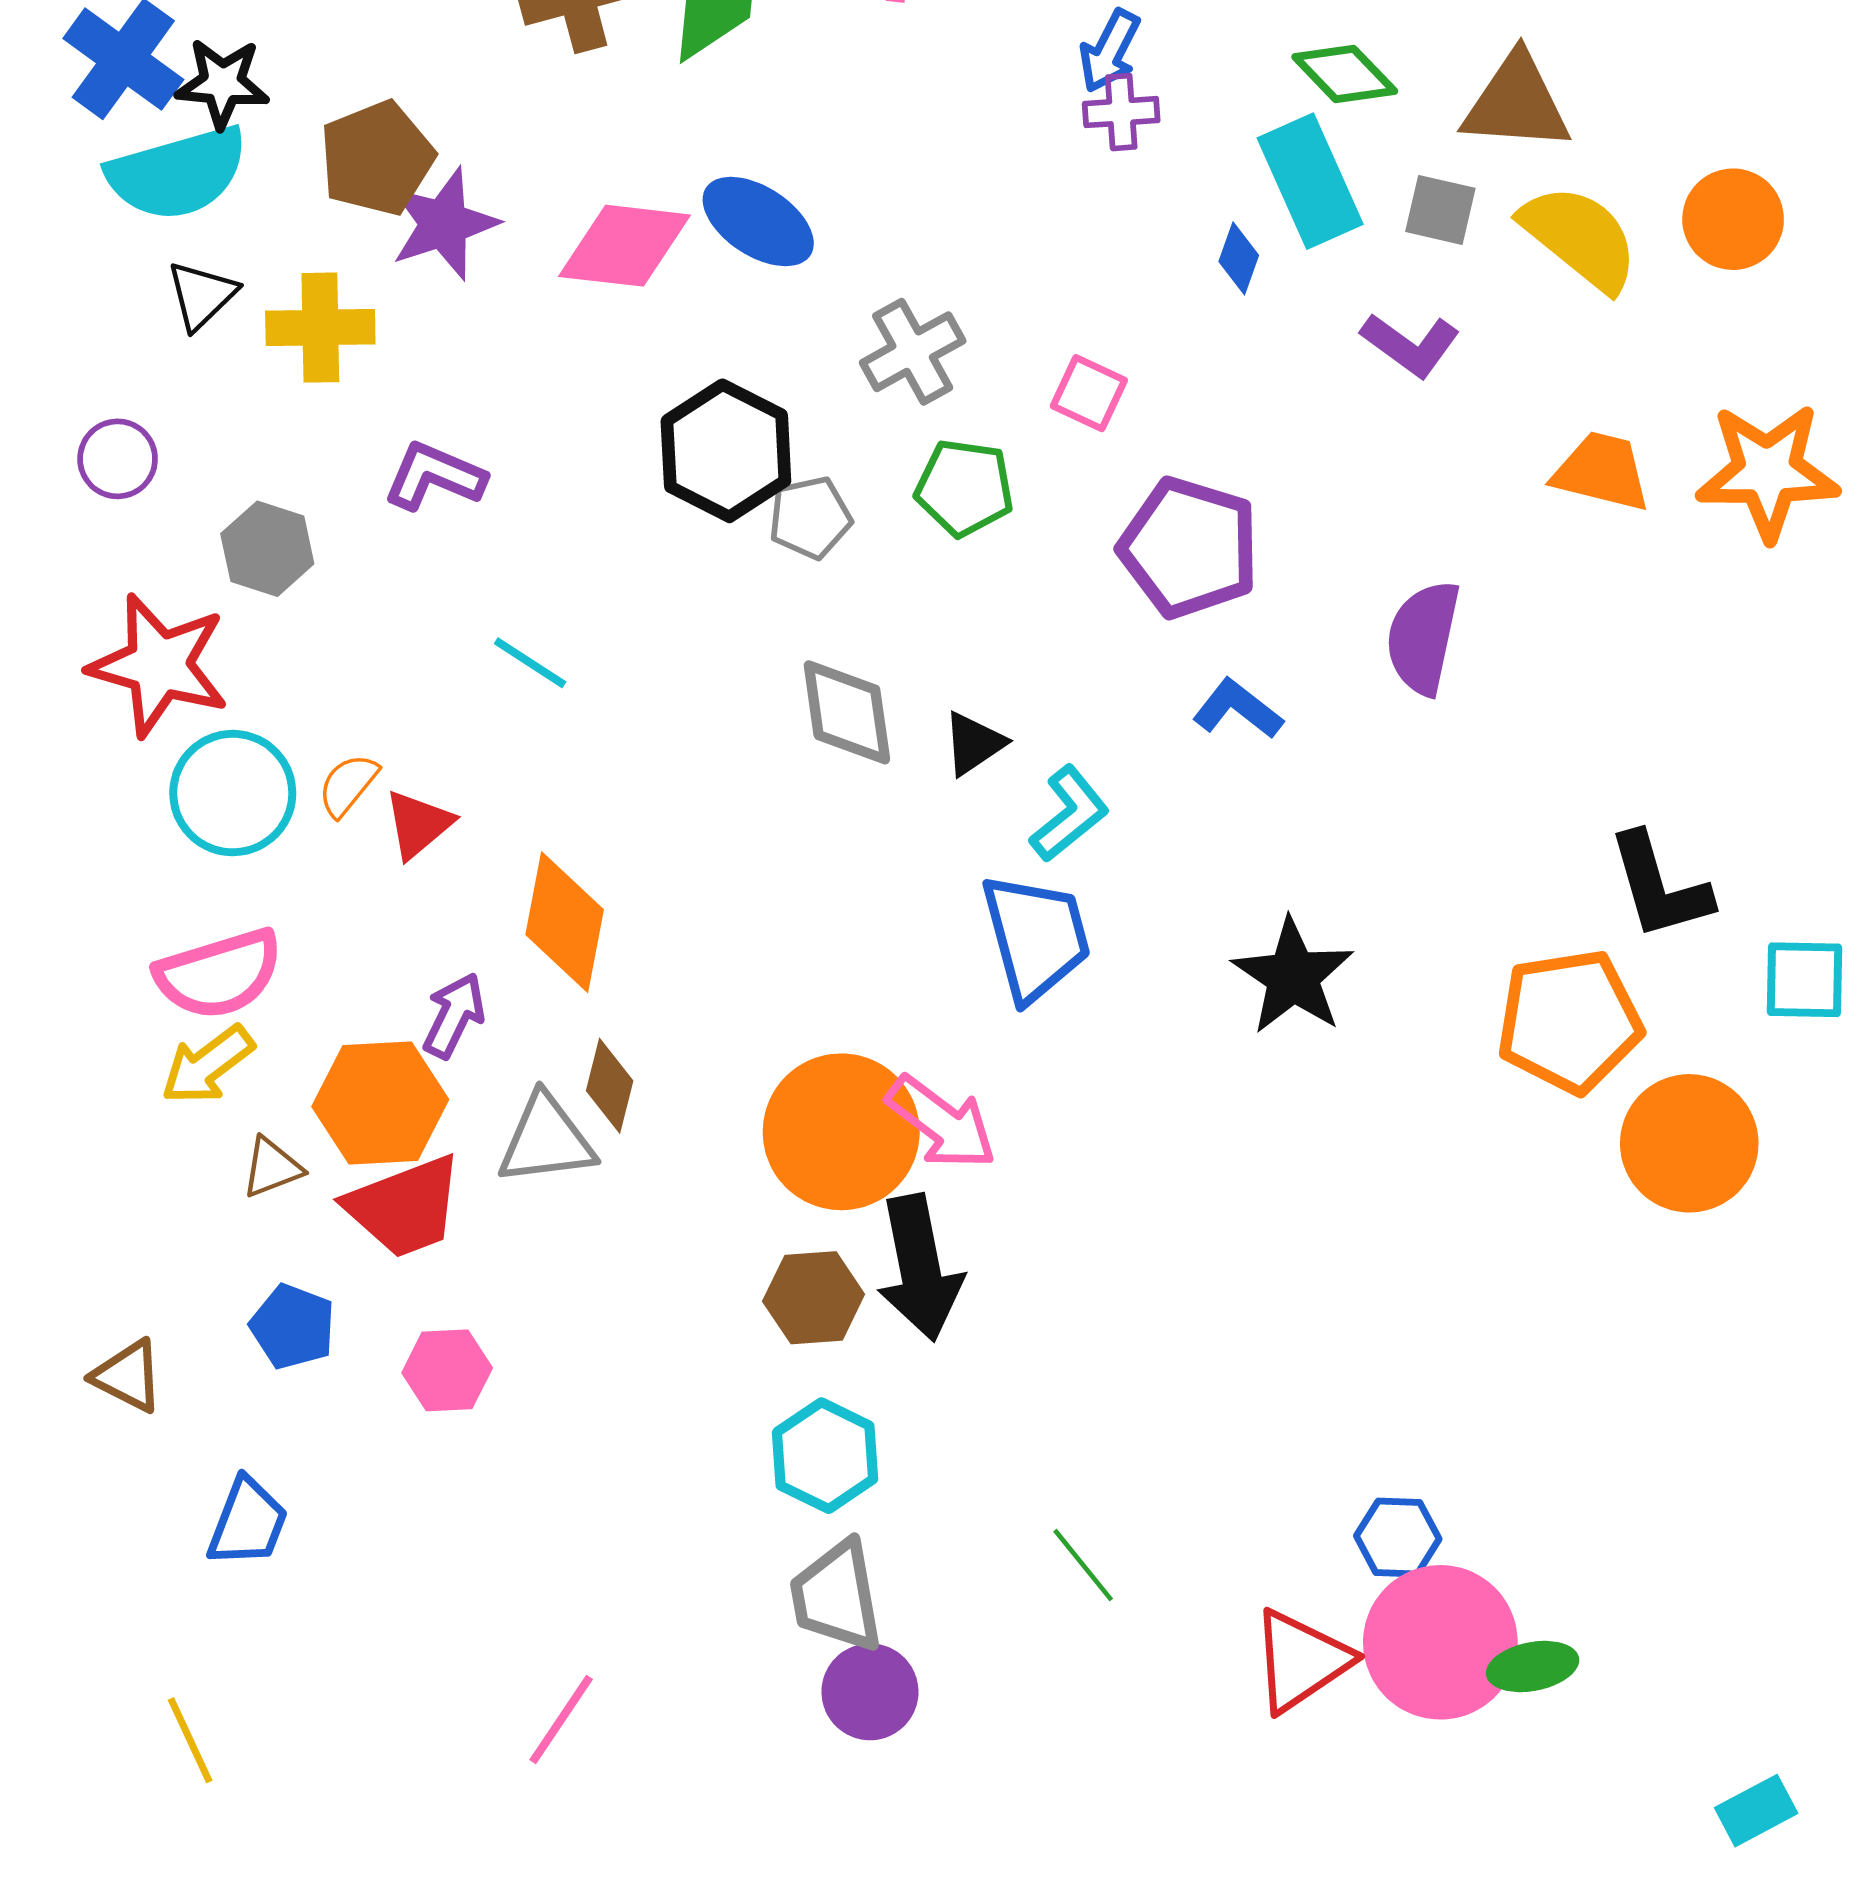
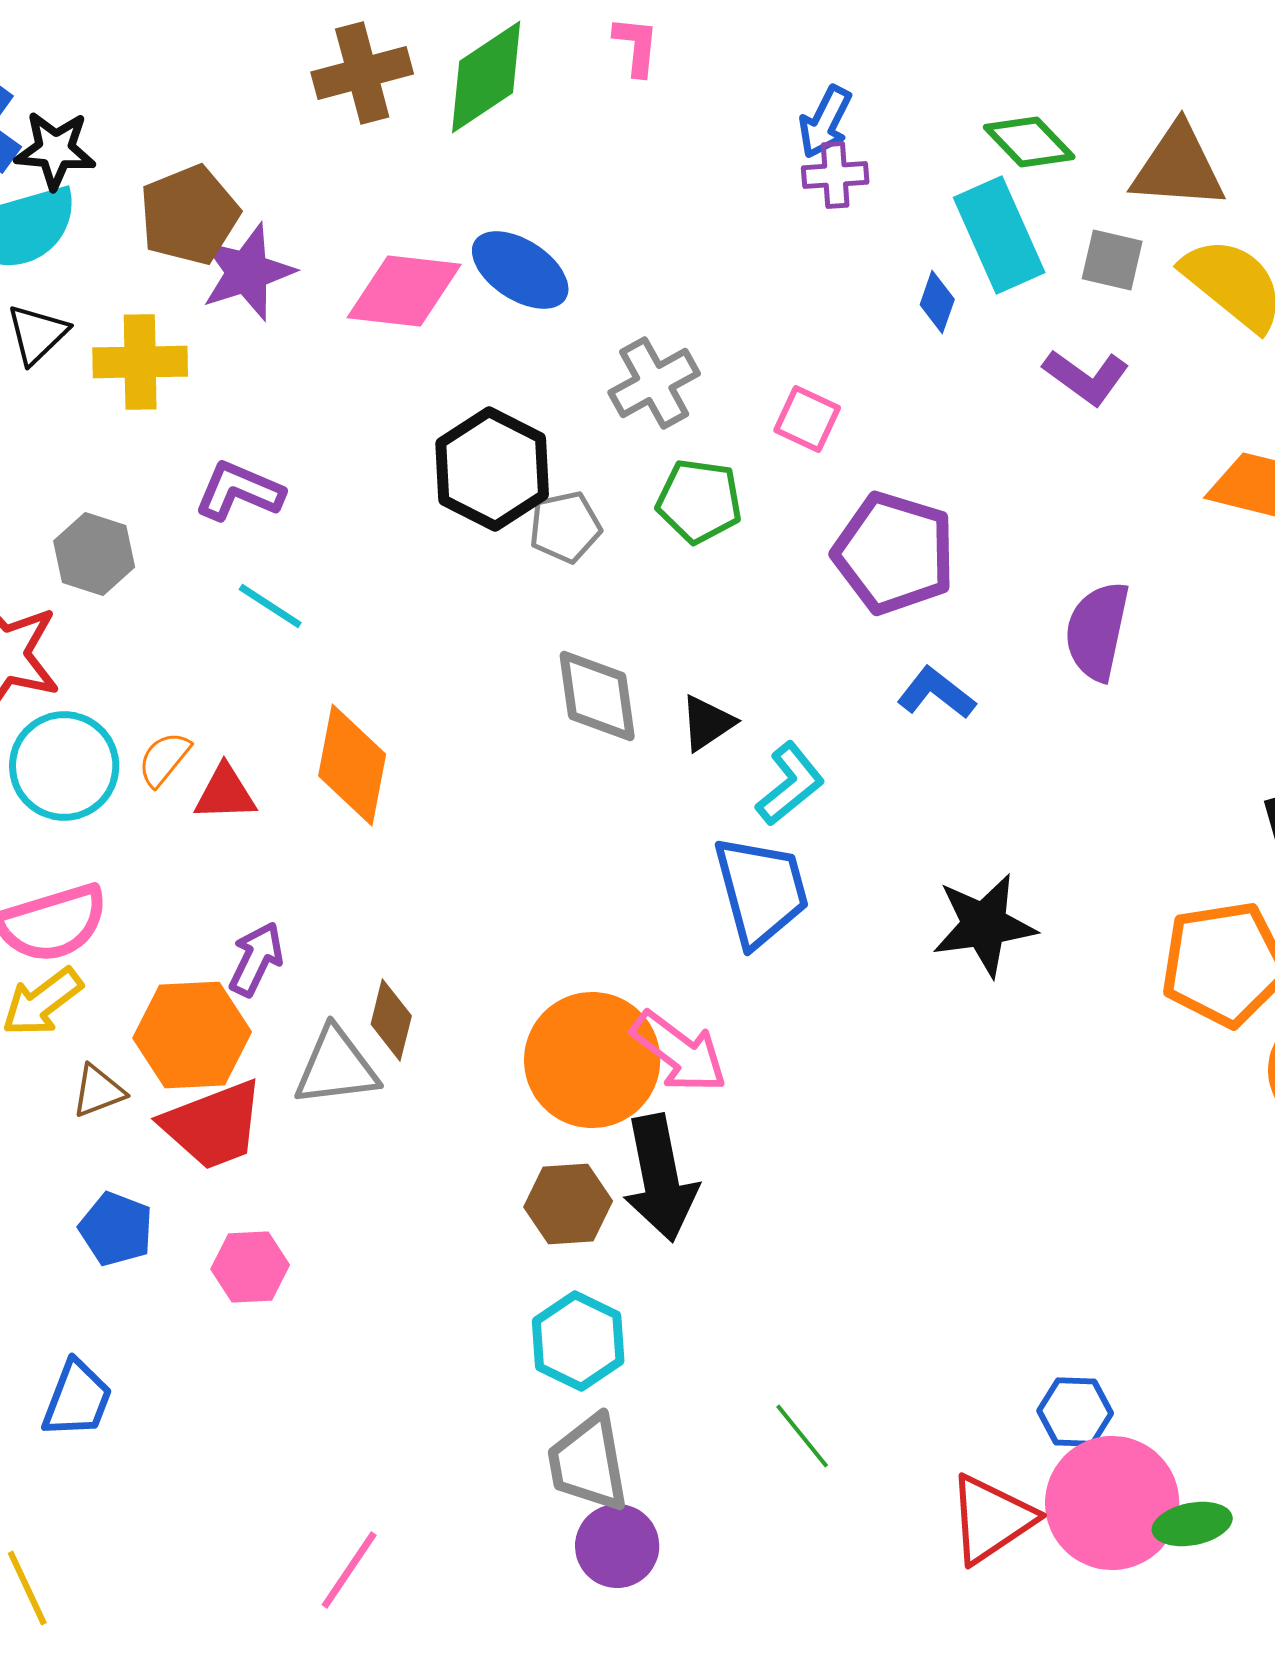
cyan line: (530, 663) -> (270, 606), moved
red triangle: (418, 824) -> (225, 793), turned 38
orange diamond: (565, 922) -> (352, 765), moved
black star: (1293, 976) -> (984, 925), turned 30

